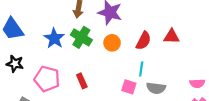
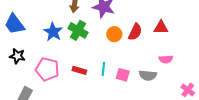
orange circle: (112, 43) -> (114, 34), moved
cyan line: (141, 69) -> (103, 69), moved
red rectangle: (82, 81) -> (79, 70), turned -48
pink semicircle: (197, 83) -> (166, 59), moved

